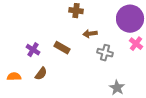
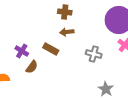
brown arrow: (90, 34) -> (67, 32), moved
brown semicircle: (41, 74) -> (32, 67), moved

